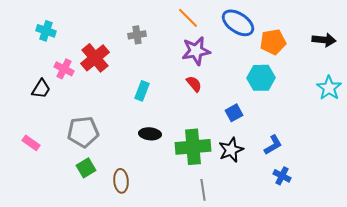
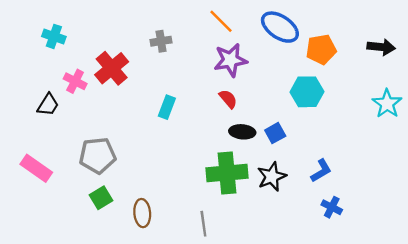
black ellipse: (150, 134) -> (242, 132), moved
pink rectangle: (31, 143) -> (36, 168), size x1.5
gray line: (203, 190) -> (203, 224), moved

